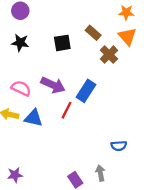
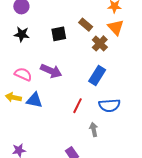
blue rectangle: (86, 91) -> (97, 75), moved
red line: (67, 110) -> (77, 106), moved
blue semicircle: (119, 146) -> (109, 105), moved, size x1.5
gray arrow: (100, 173) -> (94, 130), moved

